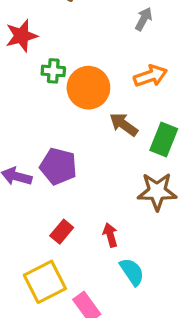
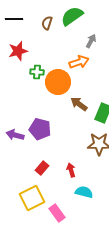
orange arrow: (150, 76) -> (79, 62), moved
cyan semicircle: (132, 272) -> (84, 192), turned -42

